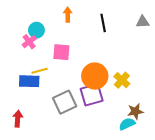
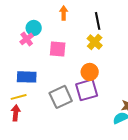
yellow line: (40, 71) -> (19, 97), moved
orange circle: (95, 76) -> (90, 72), size x0.7
yellow cross: (122, 80) -> (95, 42), moved

